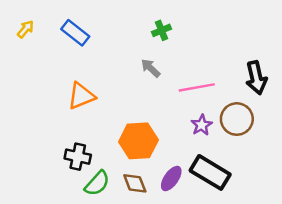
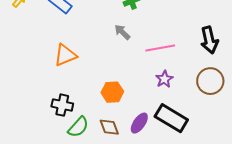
brown circle: (237, 119) -> (210, 81), moved
orange hexagon: (138, 141) -> (112, 92), size x0.7

